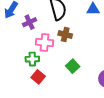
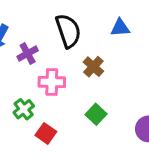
brown cross: (65, 35) -> (93, 67), moved, turned 32
green cross: (32, 59) -> (24, 109), moved, turned -32

